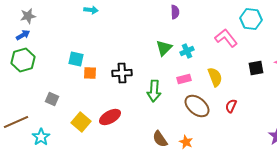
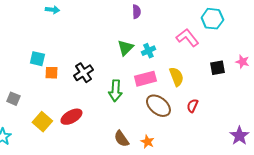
black cross: (122, 73) -> (83, 73), turned -30
pink rectangle: (184, 79) -> (145, 79), size x1.5

